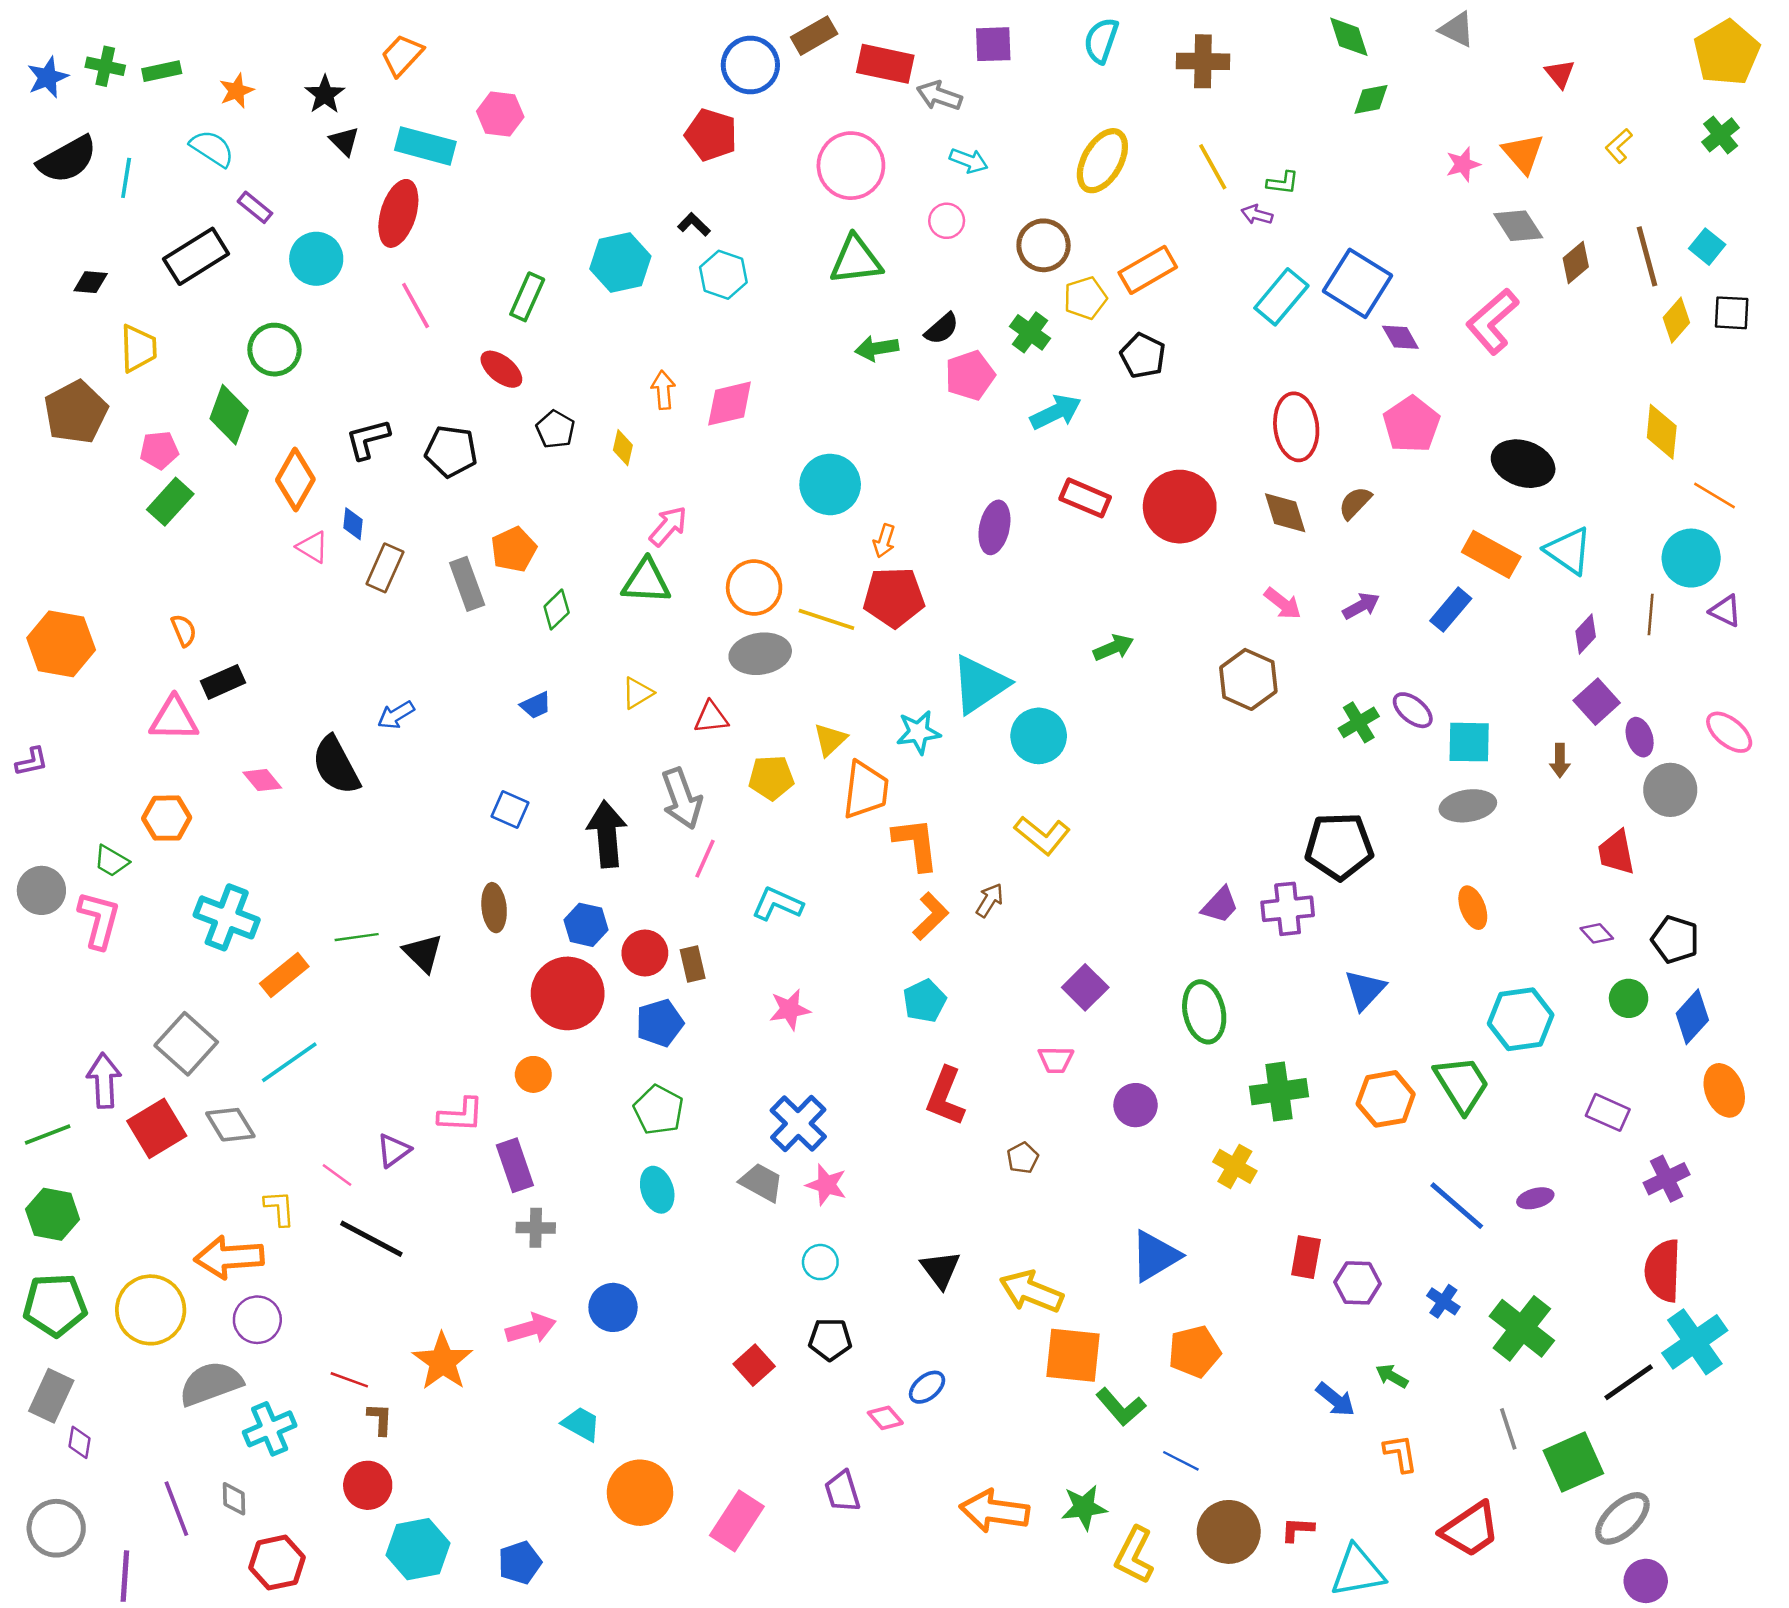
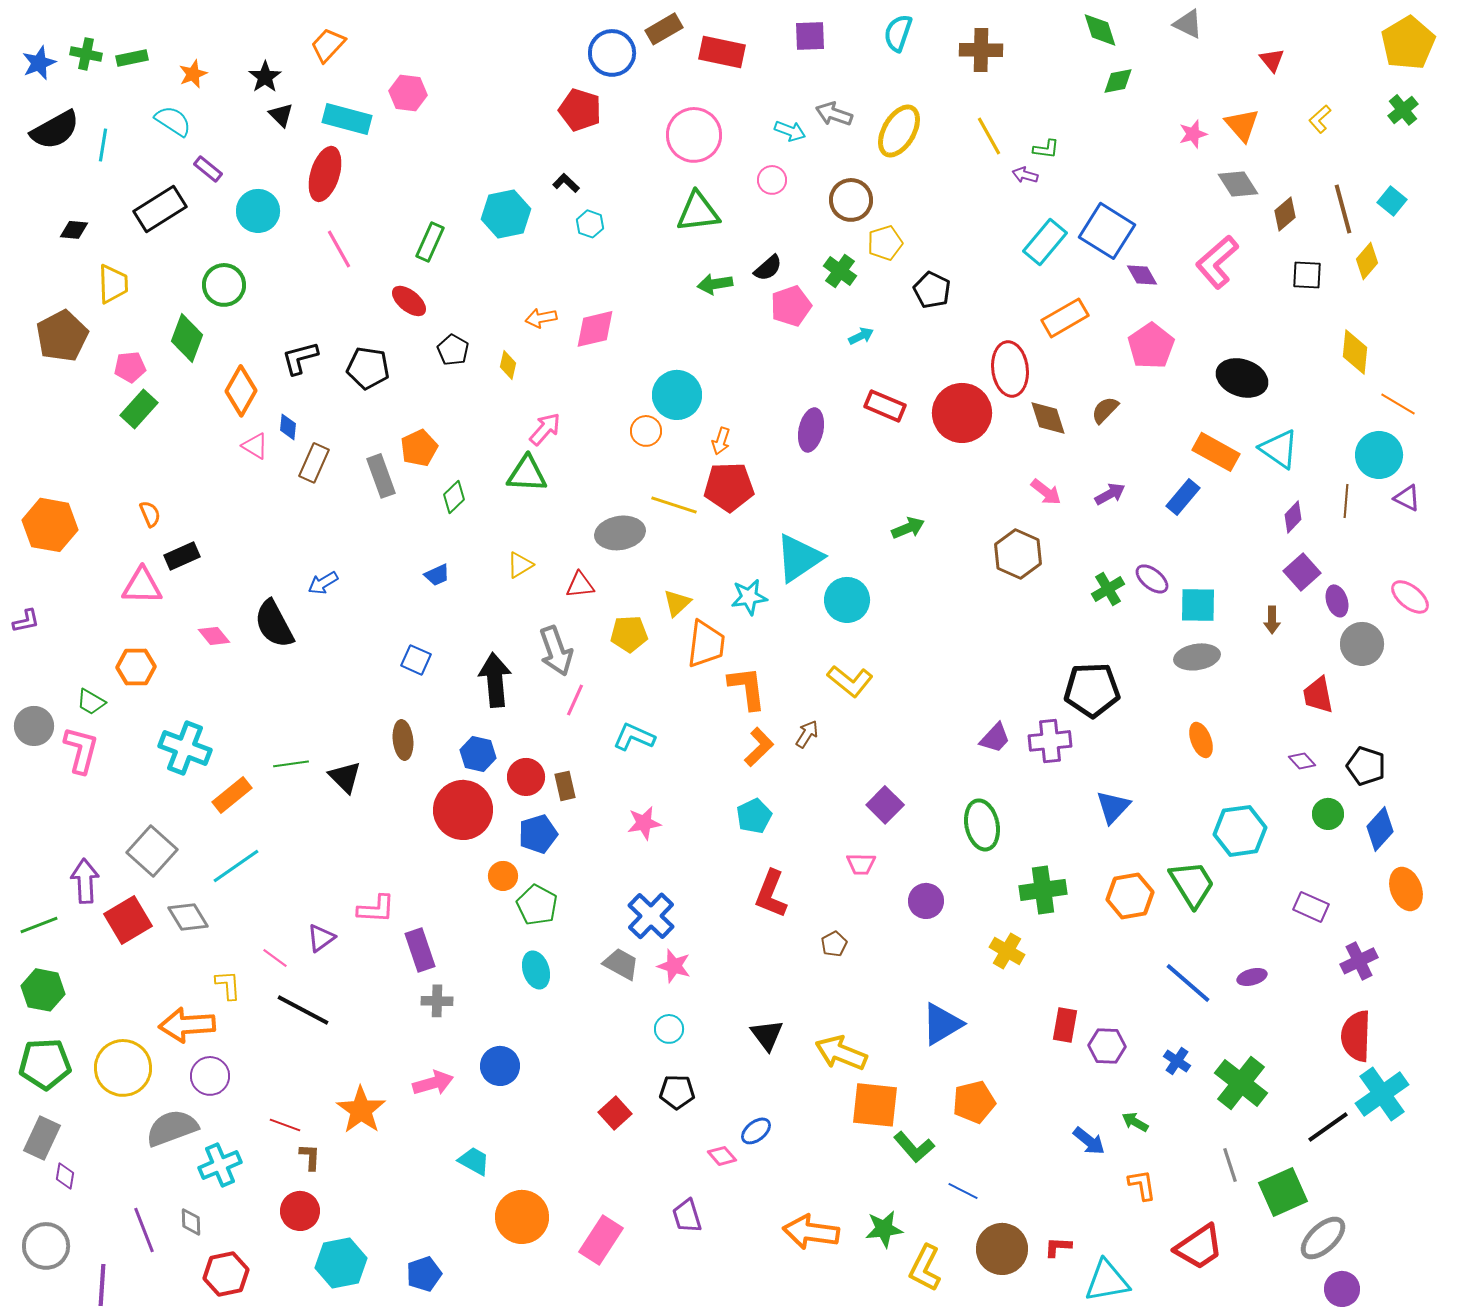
gray arrow: (939, 96) -> (834, 114), moved
orange rectangle: (1148, 270) -> (1065, 318), moved
cyan hexagon: (723, 275) -> (590, 224), size x0.7
black square: (1732, 313) -> (1307, 275), moved
orange arrow: (663, 390) -> (541, 318), turned -96
cyan arrow: (1056, 412) -> (861, 336), size x0.6
red ellipse: (1296, 427) -> (1010, 369), moved
orange circle: (754, 587) -> (646, 431), moved, size x0.7
orange circle: (533, 1074) -> (503, 876), moved

